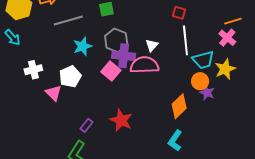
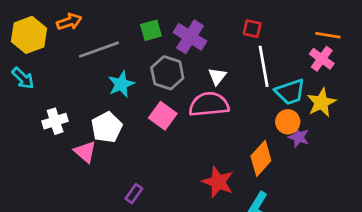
orange line: (233, 21) -> (328, 35), turned 30
purple cross: (124, 56) -> (190, 37), moved, turned 30
red star: (121, 120) -> (218, 182), moved

